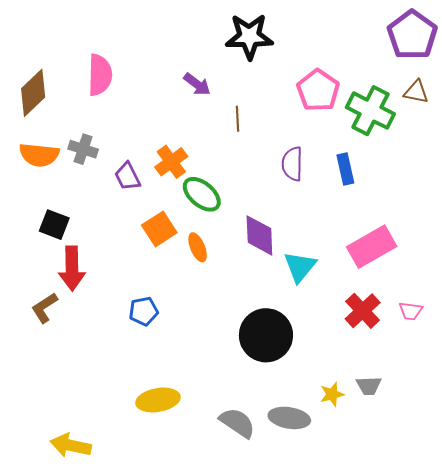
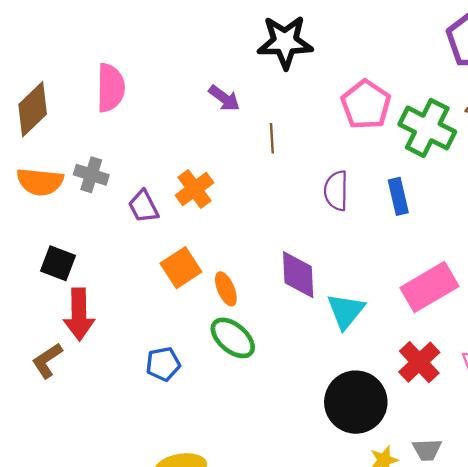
green ellipse: (202, 194) -> (233, 338), moved
black circle: (266, 335) -> (356, 402), moved

